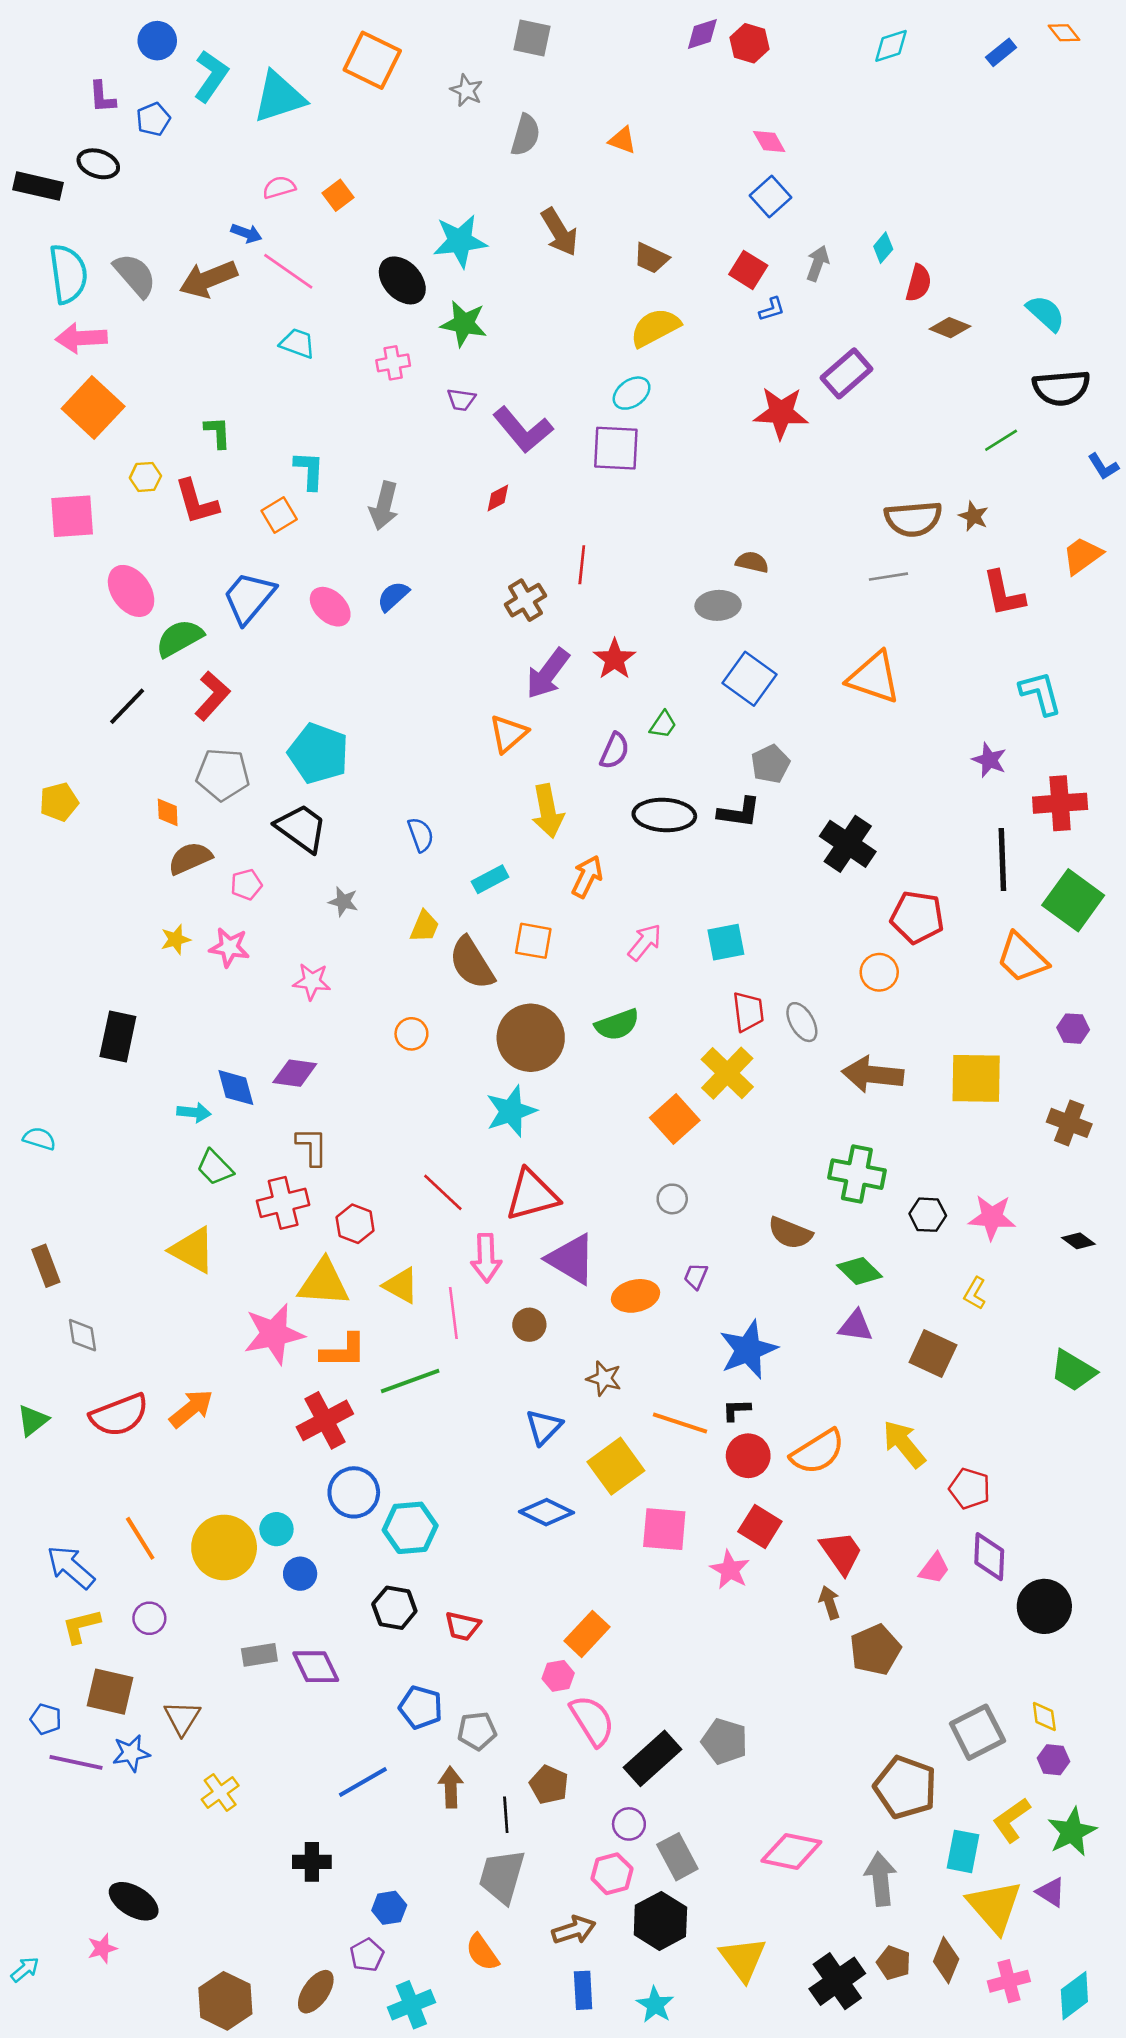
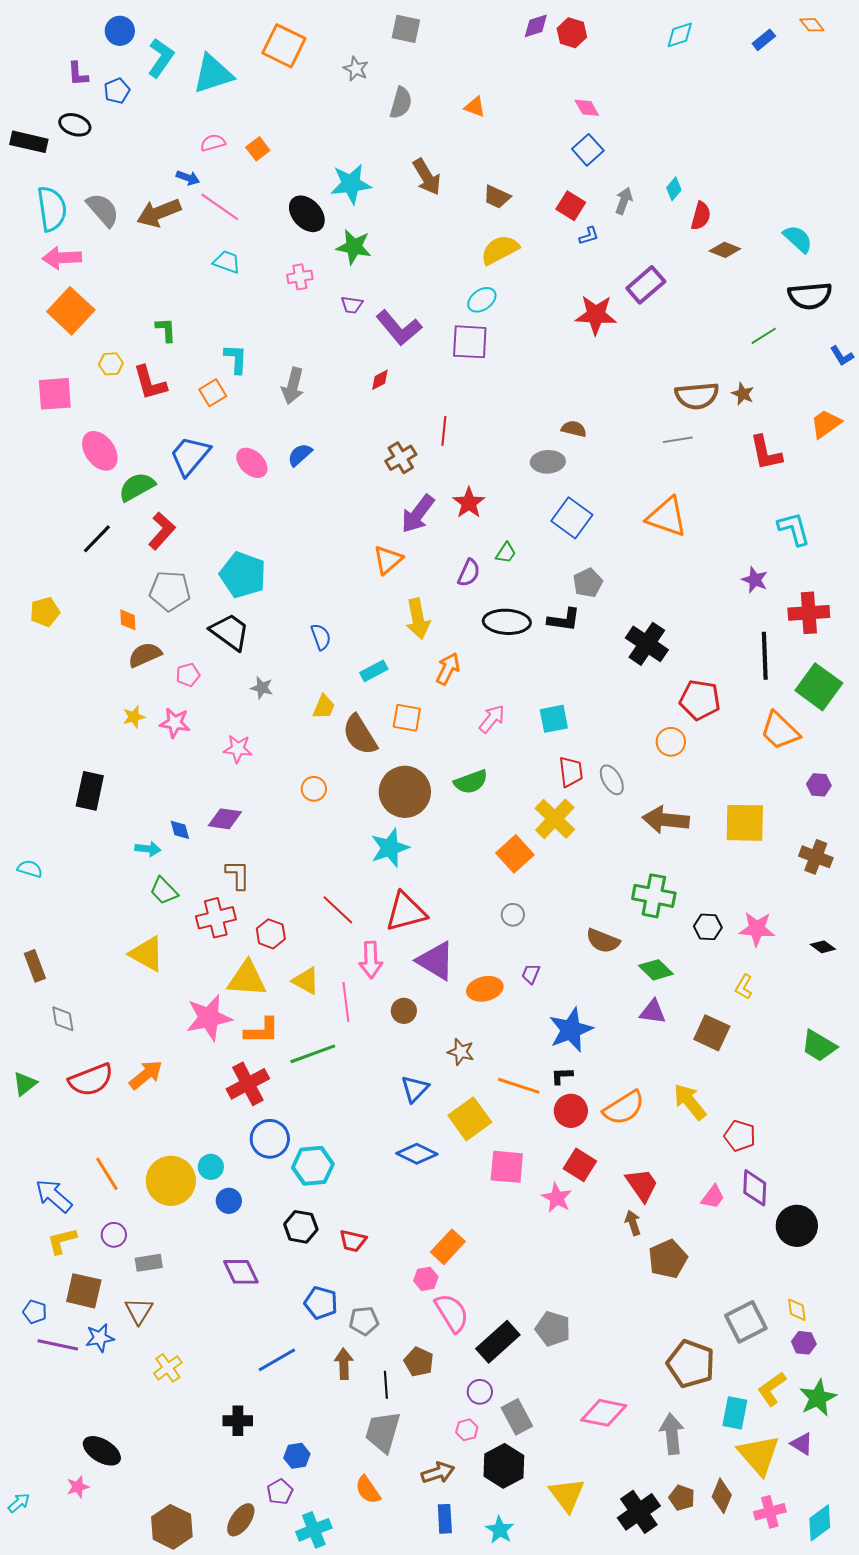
blue diamond: (236, 1088) -> (180, 830), size x0.7
gray rectangle: (259, 1655) -> (149, 1263), moved
pink hexagon: (612, 1874) -> (467, 1430), size x0.7

